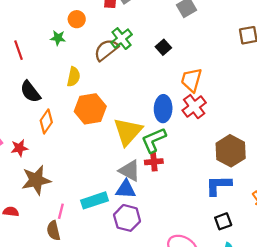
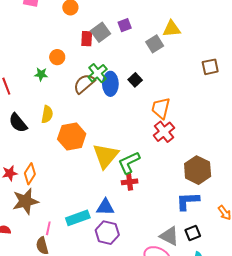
yellow semicircle: (74, 77) -> (47, 114), moved
blue ellipse: (163, 109) -> (110, 84), moved
orange diamond: (46, 121) -> (30, 174), moved
gray triangle: (130, 171) -> (169, 236), moved

